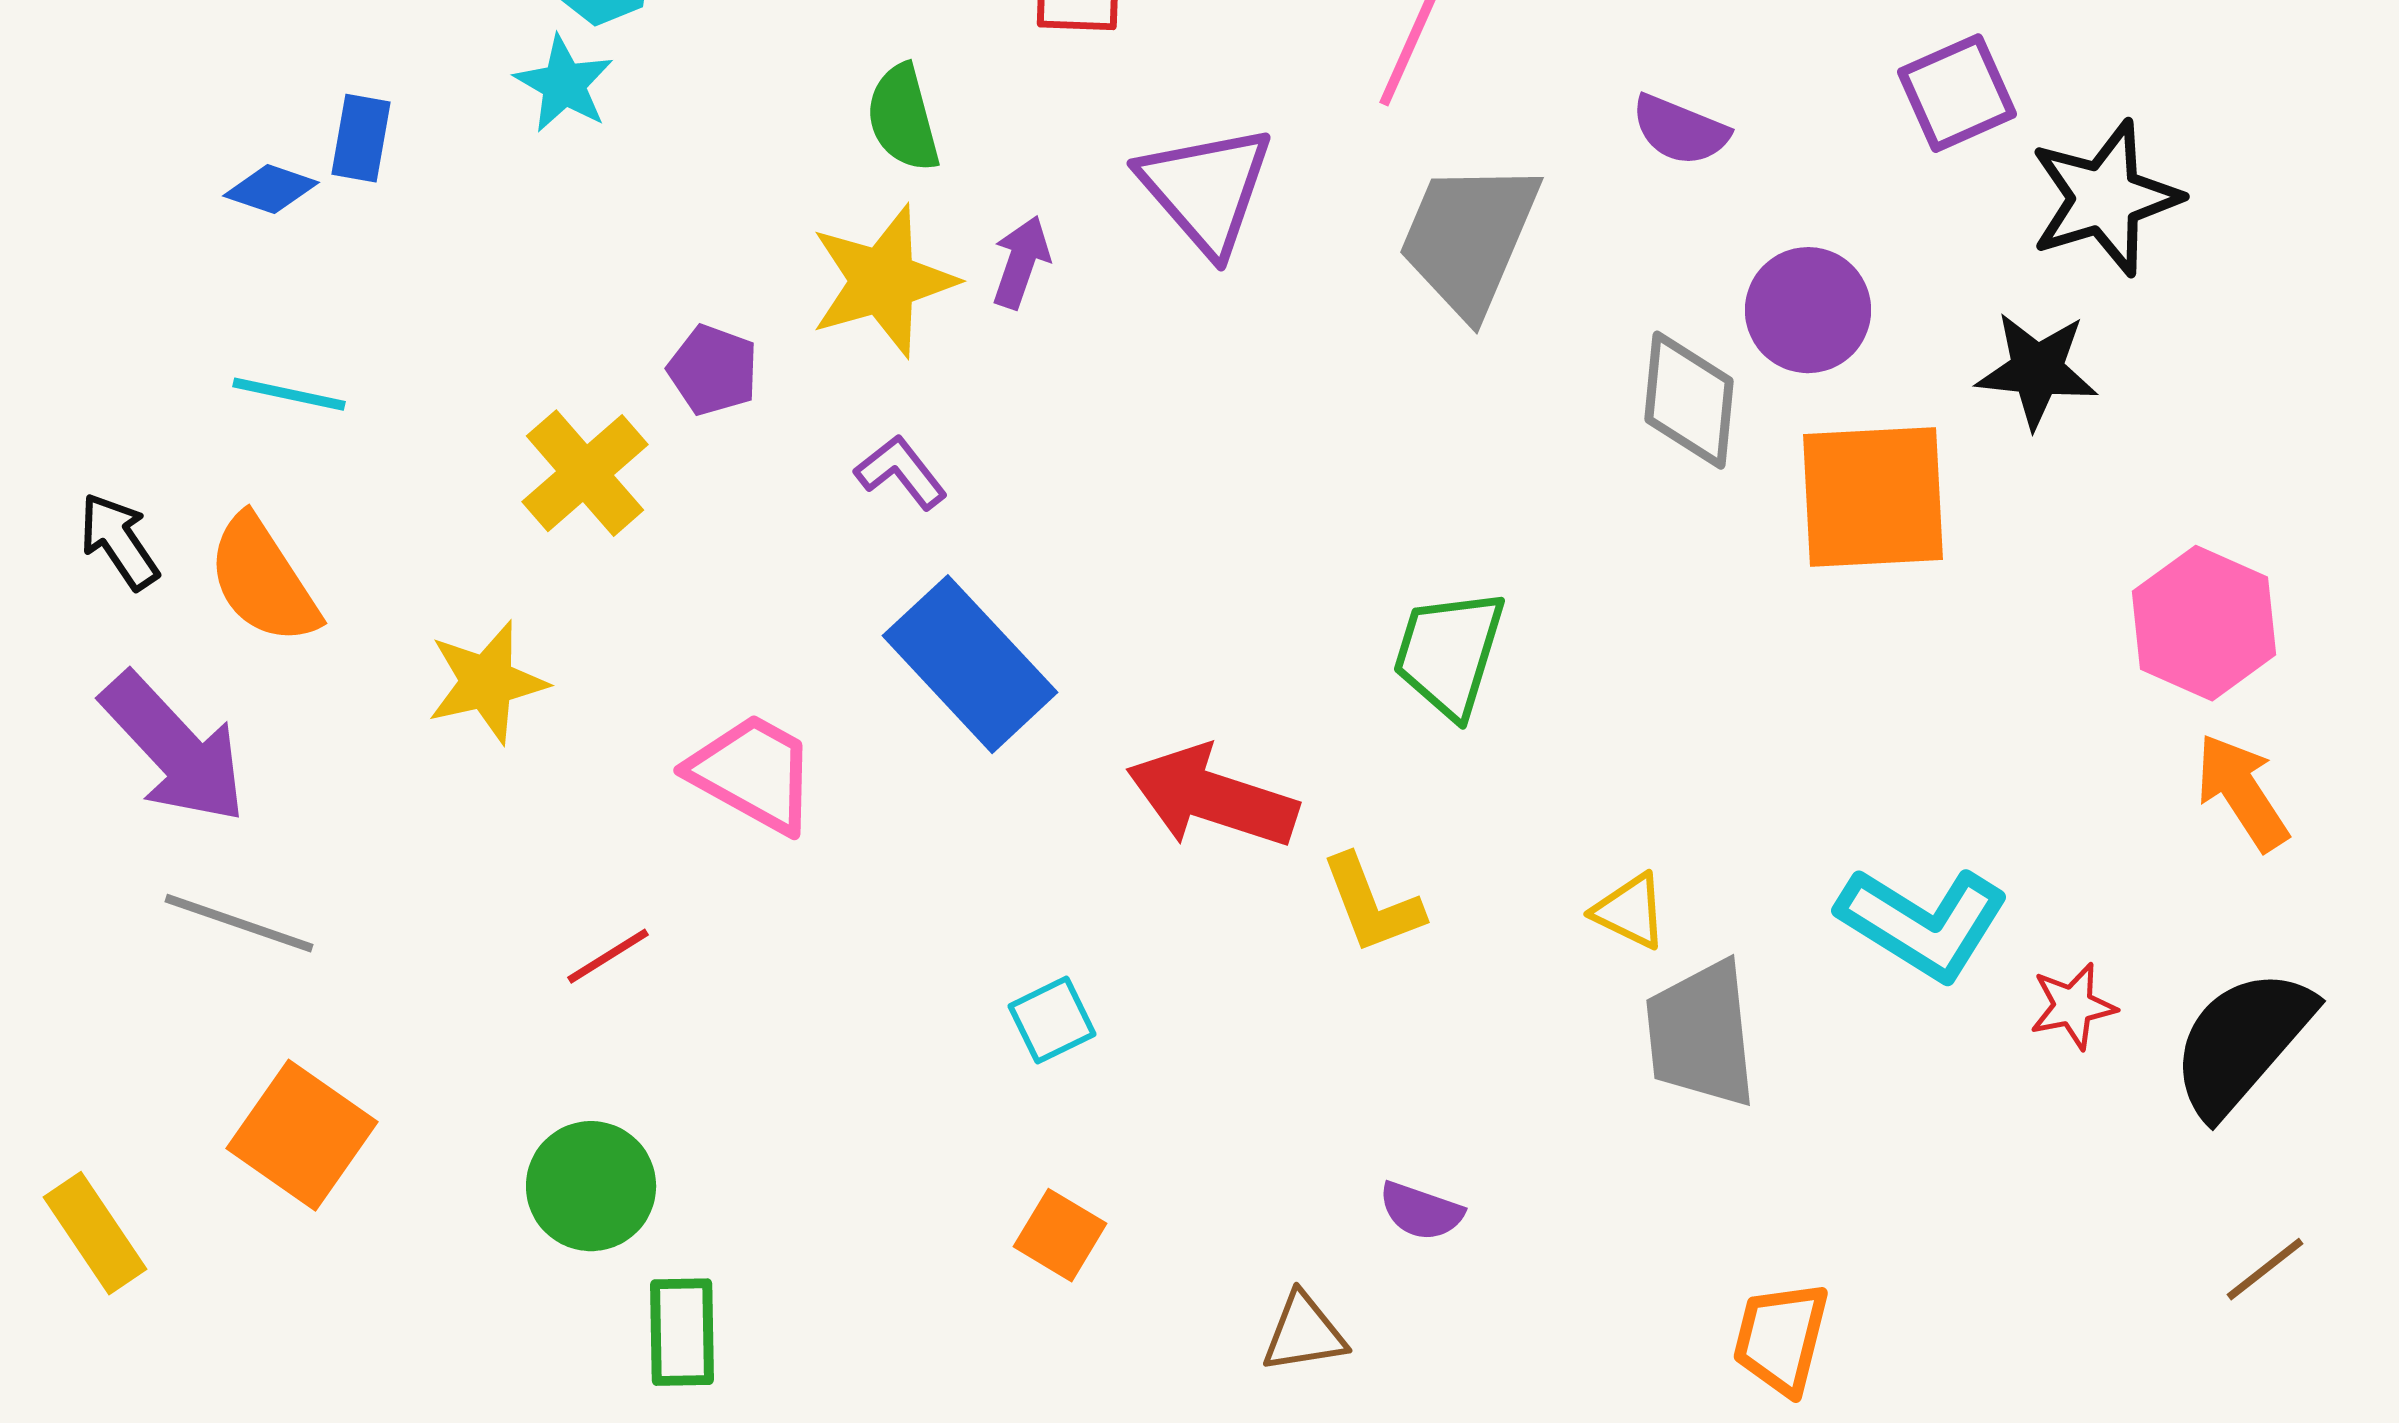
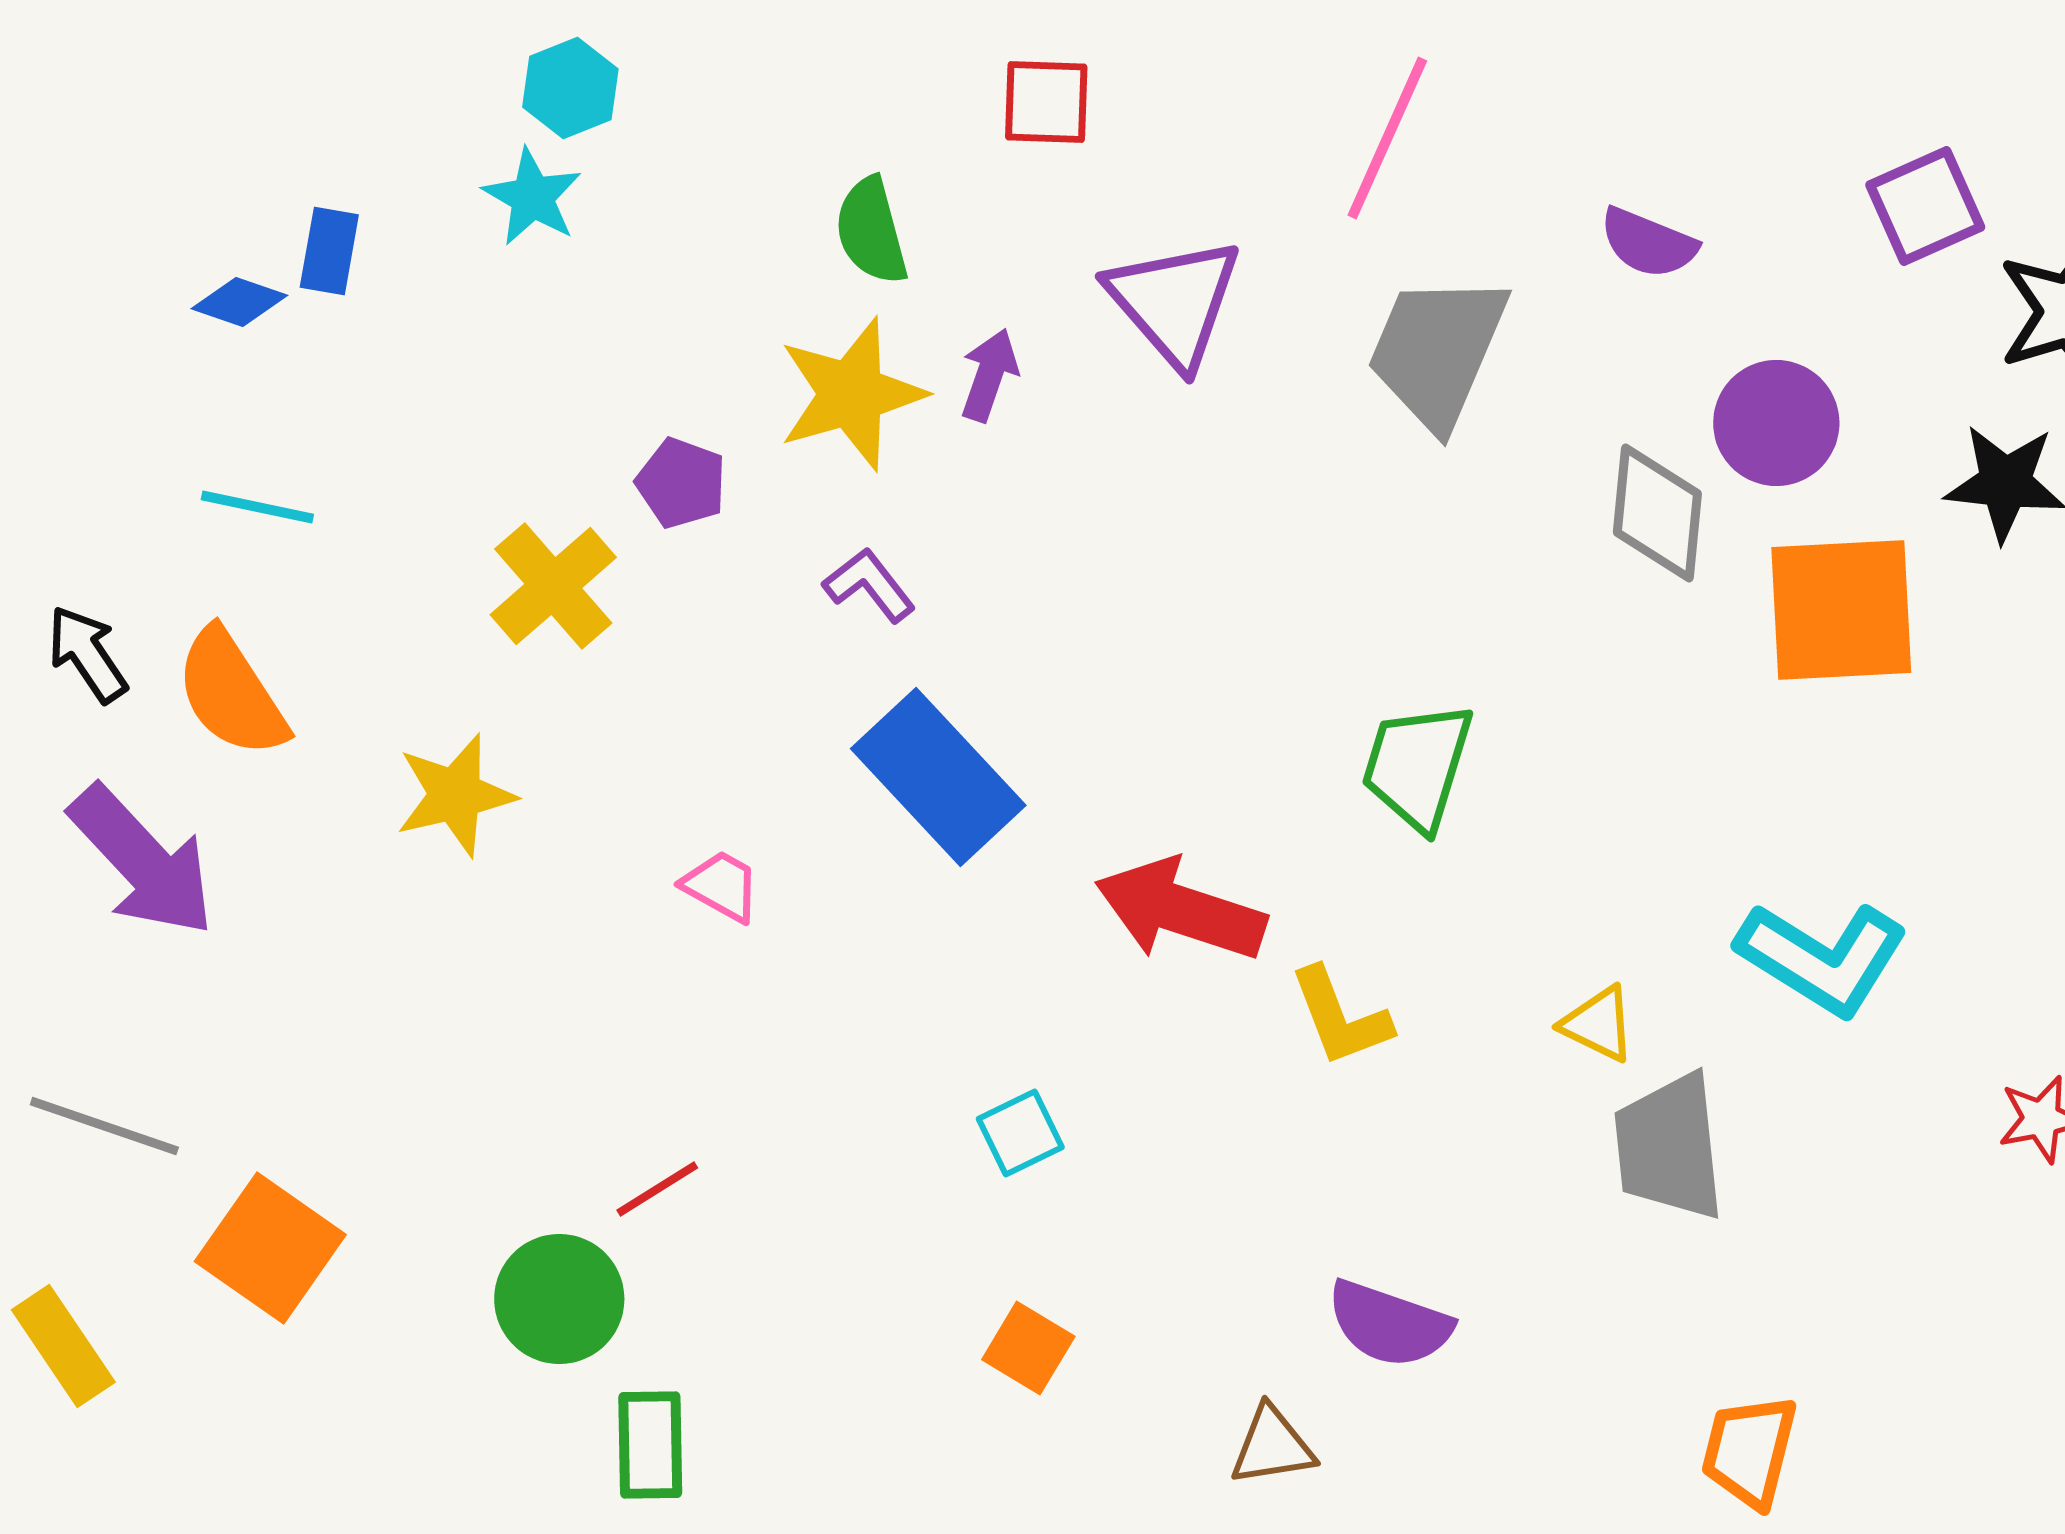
pink trapezoid: (753, 773) -> (721, 886), size x0.6
gray line: (239, 923) -> (104, 1126), moved
cyan L-shape: (1923, 923) -> (1822, 958), moved
red line: (608, 956) -> (657, 1189), moved
purple semicircle: (1421, 1211) -> (1389, 1324), size x1.5

